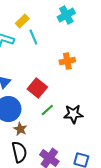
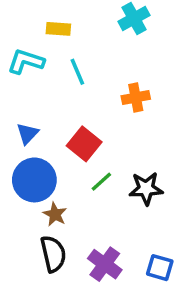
yellow rectangle: (22, 21) -> (58, 29), turned 48
cyan line: (33, 37) -> (77, 72), moved

